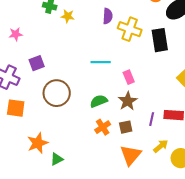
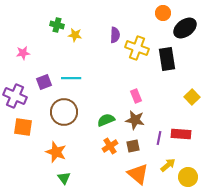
cyan line: (101, 62) -> (71, 78), moved
brown star: (128, 101) -> (135, 120), turned -30
orange star: (38, 143) -> (56, 152), moved, turned -30
orange triangle: (131, 155) -> (138, 174), turned -30
green triangle: (57, 159) -> (64, 178), turned -40

